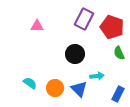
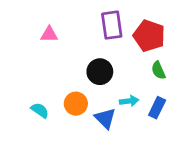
purple rectangle: (84, 19) -> (112, 25), turned -35
orange circle: (55, 88) -> (76, 104), moved
blue rectangle: (118, 94) -> (157, 108), moved

